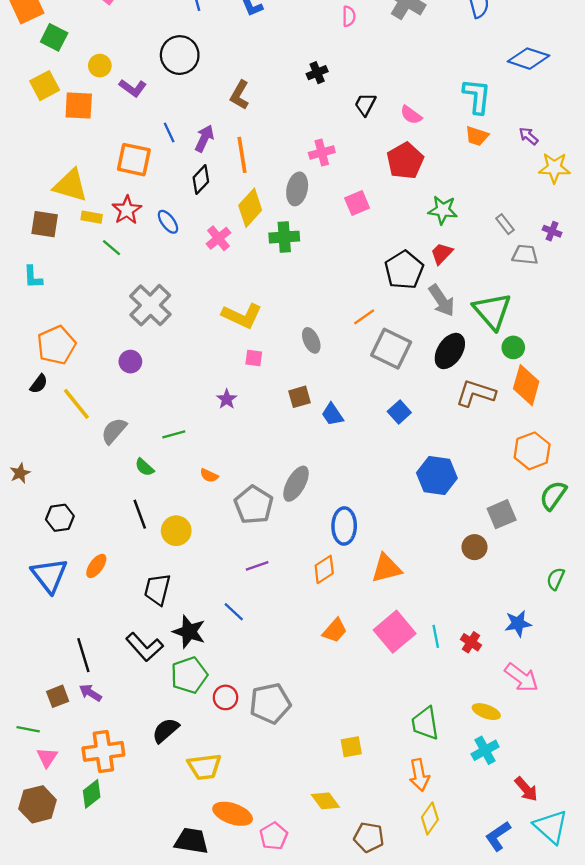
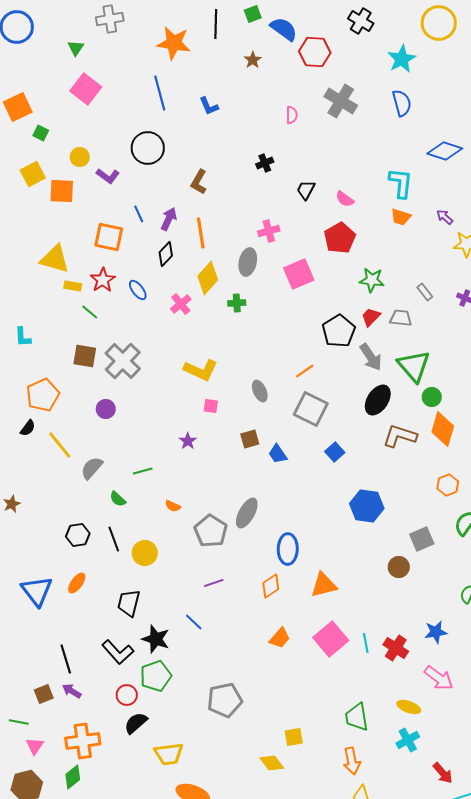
green square: (54, 37) -> (41, 133), size x0.7
pink square: (357, 203) -> (299, 274), size x1.4
brown square: (45, 224) -> (85, 356), moved
green cross: (284, 237) -> (237, 303), size x0.7
gray trapezoid: (525, 255) -> (401, 318), moved
gray square: (391, 349) -> (311, 409), moved
orange hexagon: (532, 451) -> (448, 485), size x0.7
black hexagon: (60, 518) -> (78, 535), moved
red cross: (471, 642) -> (396, 648), size x1.4
red circle: (226, 697) -> (127, 695), moved
yellow diamond: (325, 801) -> (272, 763), moved

